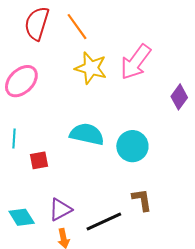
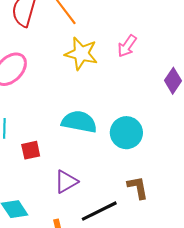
pink arrow: (136, 62) -> (127, 46), size x0.6
purple triangle: (60, 209) -> (66, 182), moved

